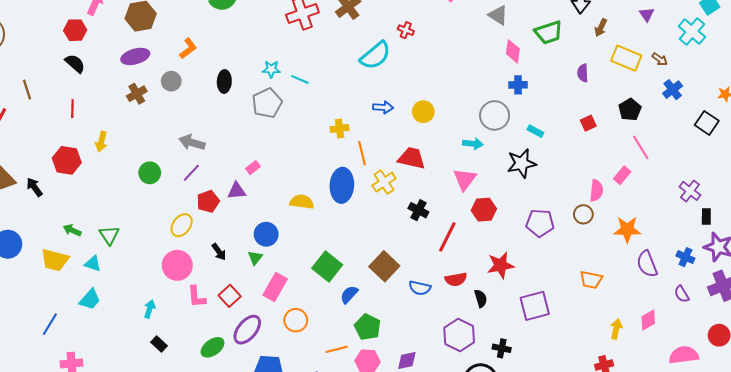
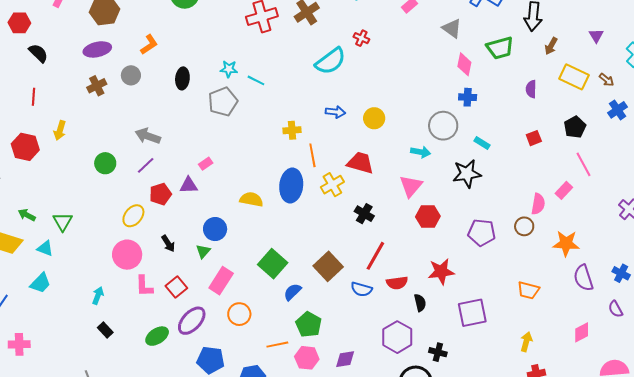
red hexagon: (75, 30) -> (19, 23), moved
red line: (447, 237) -> (375, 256), moved
yellow arrow: (616, 329) -> (526, 342), moved

